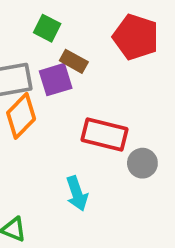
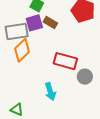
purple square: (56, 80) -> (34, 23), moved

